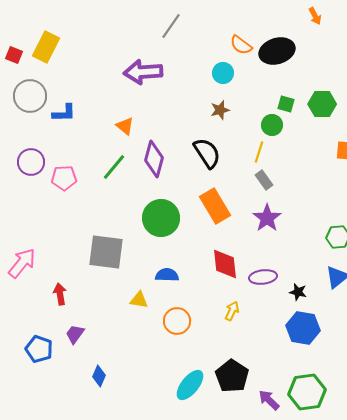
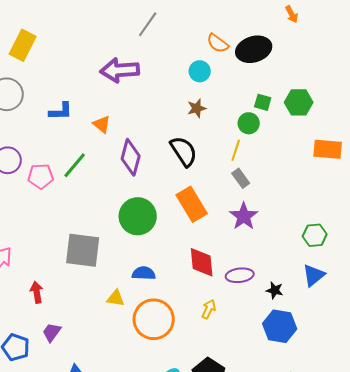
blue L-shape: (64, 113) -> (61, 111), moved
green line: (114, 167) -> (75, 165), moved
orange circle: (177, 321) -> (154, 319), size x1.5

